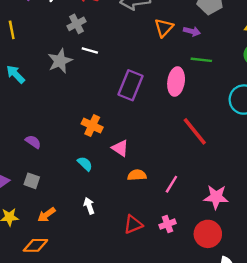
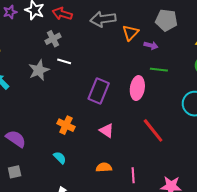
orange triangle: (164, 28) -> (130, 33), moved
purple semicircle: (33, 142) -> (16, 139), size x1.5
pink triangle: (120, 148) -> (107, 130), moved
gray square: (32, 181) -> (15, 172), turned -32
pink line: (171, 184) -> (133, 175), turned -35

